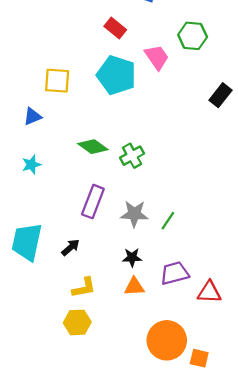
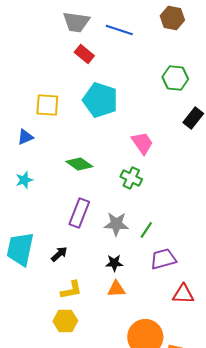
red rectangle: (115, 28) -> (84, 54), moved
green hexagon: (193, 36) -> (175, 78), moved
pink trapezoid: (157, 57) -> (142, 143), moved
green cross: (132, 156) -> (131, 178), moved, turned -35
purple trapezoid: (175, 273) -> (163, 259), moved

